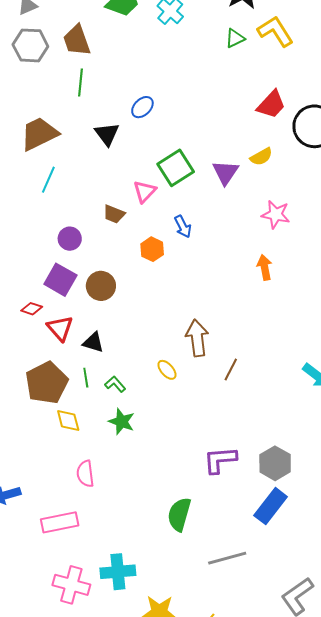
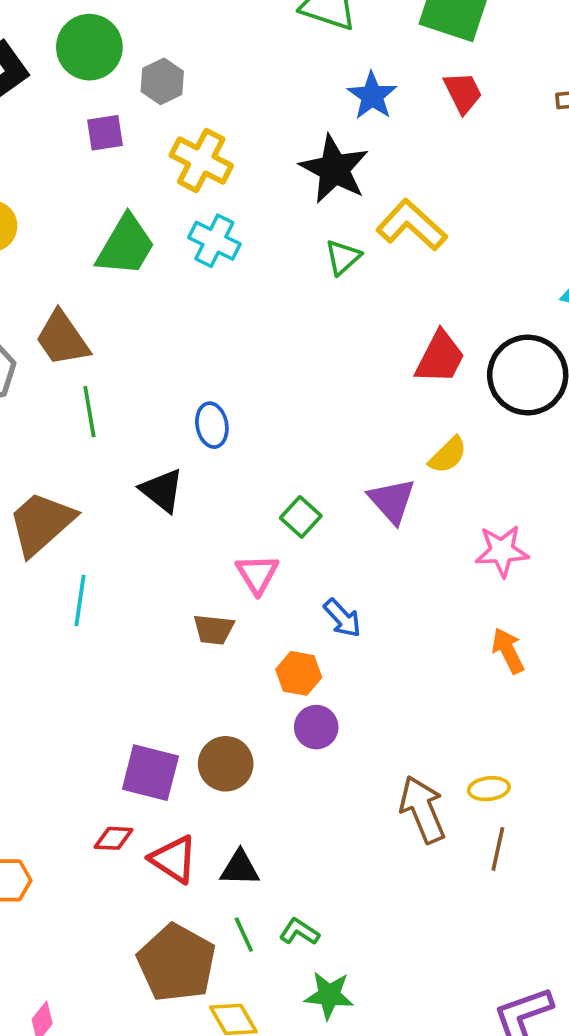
blue ellipse: (142, 107) -> (212, 425), turned -40
green square: (176, 168) -> (301, 517), size x0.6
purple circle: (70, 239) -> (316, 727), moved
yellow ellipse: (167, 370) -> (489, 789), moved, turned -40

